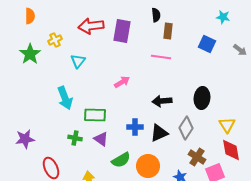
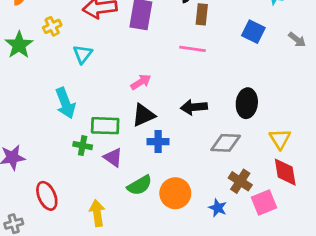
gray diamond: (186, 128) -> (226, 143), turned 60
black triangle: (159, 133) -> (144, 115), moved
green cross: (75, 138) -> (83, 146), moved

